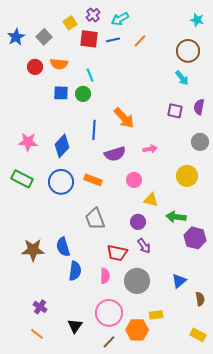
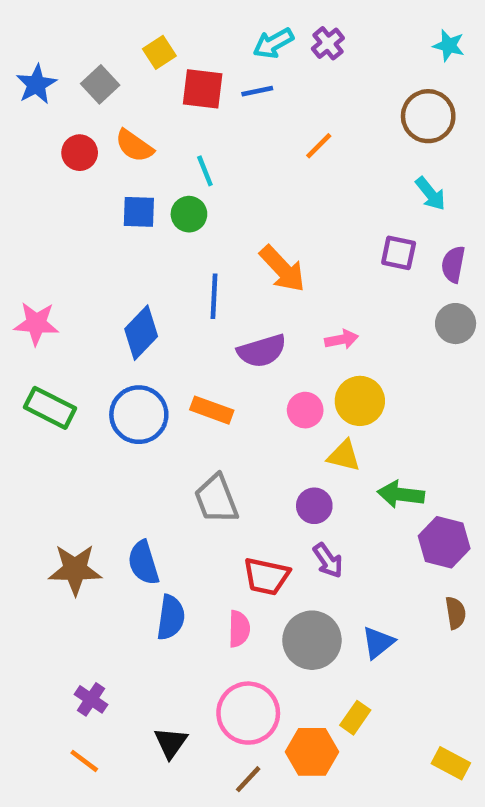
purple cross: (93, 15) -> (328, 43), moved
orange line: (140, 41) -> (319, 146), moved
orange semicircle: (59, 64) -> (134, 146), turned 30
cyan arrow: (182, 78) -> (430, 194), moved
purple semicircle: (199, 107) -> (453, 264), moved
pink star: (28, 142) -> (36, 324), moved
yellow circle: (187, 176) -> (360, 401), moved
blue triangle: (179, 281) -> (378, 642), moved
brown semicircle: (200, 299) -> (456, 613), moved
yellow rectangle: (156, 315) -> (355, 718), turned -48

